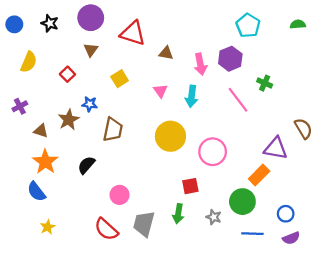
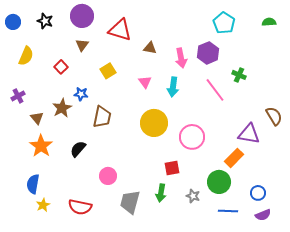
brown triangle: (41, 131) -> (37, 118), turned 32
blue semicircle: (36, 192) -> (33, 184), moved, turned 48
red semicircle: (106, 229) -> (80, 207), moved, turned -30

